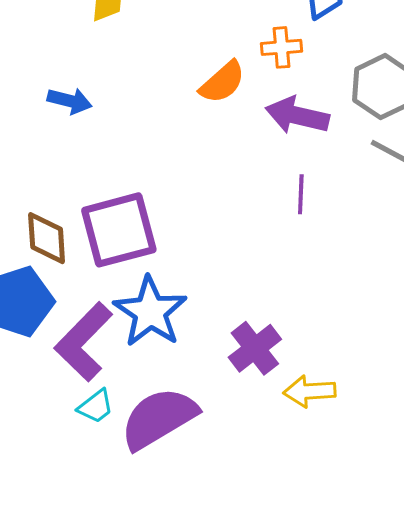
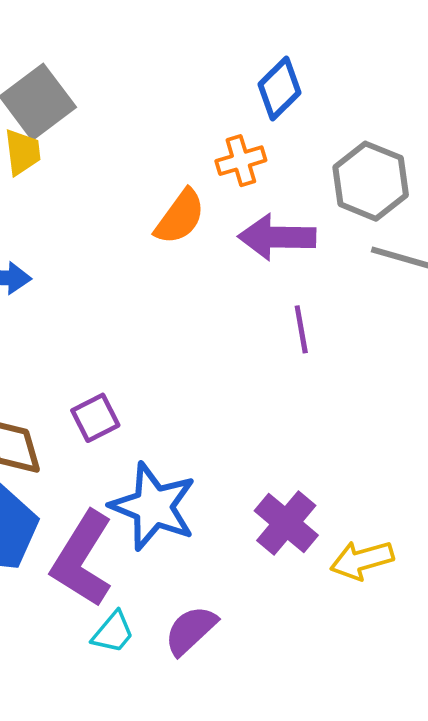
purple square: (119, 230) -> (95, 418), size x0.5
purple semicircle: (159, 418) -> (191, 630), size x0.6

